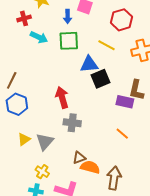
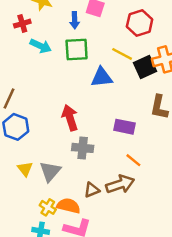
black square: (100, 79) -> (145, 67), moved
purple rectangle: (125, 102) -> (125, 127), moved
orange line: (122, 134) -> (133, 160), moved
yellow triangle: (24, 139) -> (25, 169), turned -32
orange semicircle: (90, 167) -> (68, 206), moved
brown arrow: (114, 178) -> (120, 184), moved, turned 65

